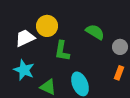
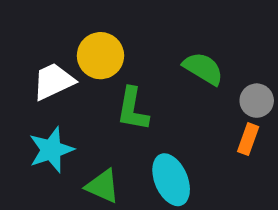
cyan star: (24, 70) -> (51, 150), turned 30
orange rectangle: (119, 73) -> (248, 139), moved

